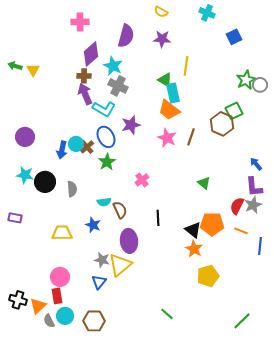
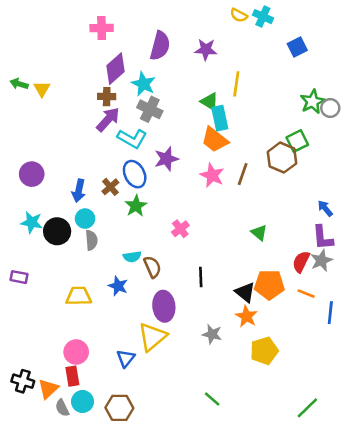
yellow semicircle: (161, 12) -> (239, 15), moved
purple arrow: (85, 94) -> (108, 119), turned 65
cyan circle: (76, 144) -> (85, 219), moved
gray star: (102, 260) -> (212, 334), moved

